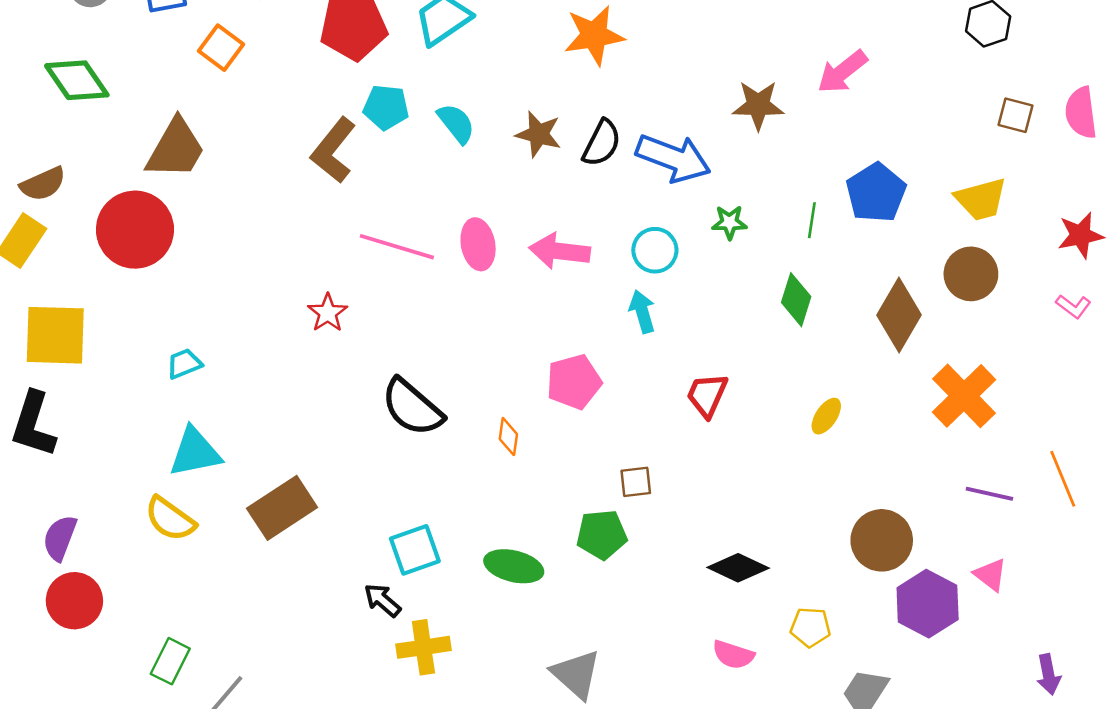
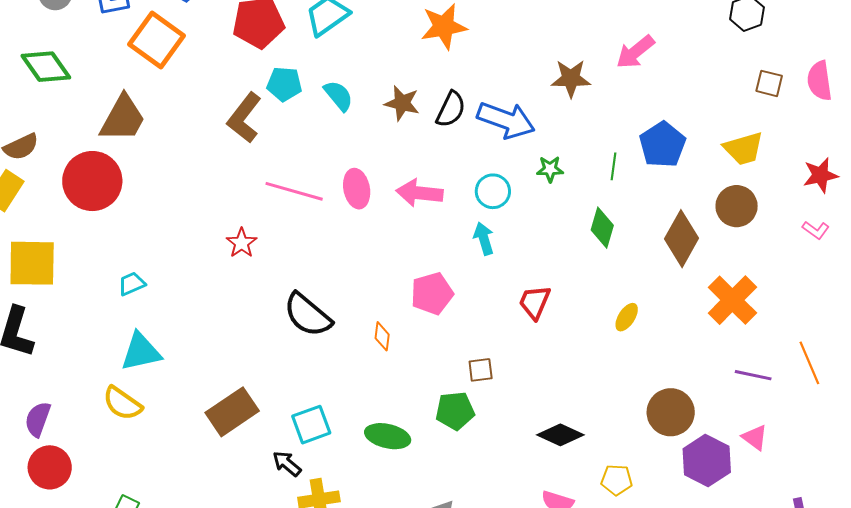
orange square: (221, 48) -> (157, 40), size x1.6
brown rectangle: (282, 508) -> (232, 412), moved

